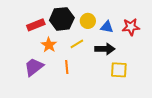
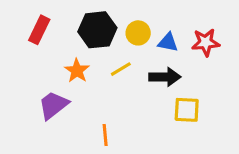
red rectangle: (36, 25) -> (39, 30), moved, turned -42
orange line: (67, 67) -> (105, 135), moved

